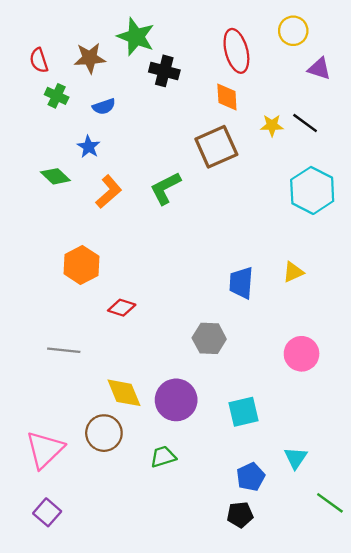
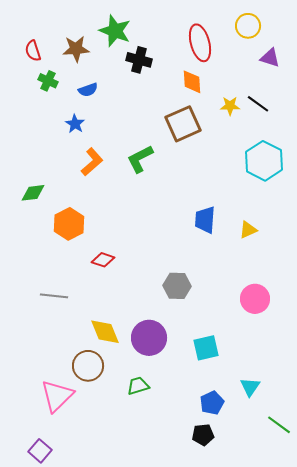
green diamond: (55, 176) -> (33, 193), moved, turned -50
blue trapezoid: (241, 283) -> (205, 220), moved
pink triangle: (45, 450) -> (57, 396), moved
purple square: (47, 512) -> (40, 451), moved

